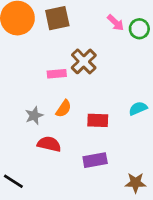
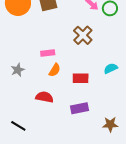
brown cross: (84, 61) -> (83, 35), moved
pink rectangle: (57, 74) -> (48, 53), moved
gray star: (34, 116) -> (18, 70), moved

